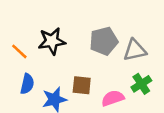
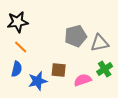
black star: (52, 41) -> (18, 22), moved
orange line: (19, 51) -> (21, 47), moved

